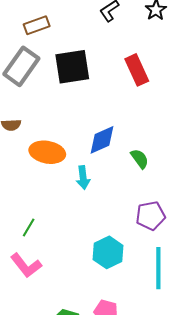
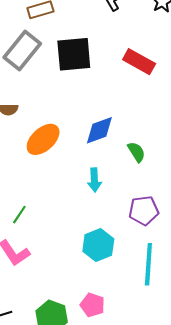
red rectangle: (137, 70) -> (139, 62), turned -40
orange ellipse: (47, 152) -> (43, 139), turned -56
cyan arrow: (83, 178) -> (94, 180), moved

